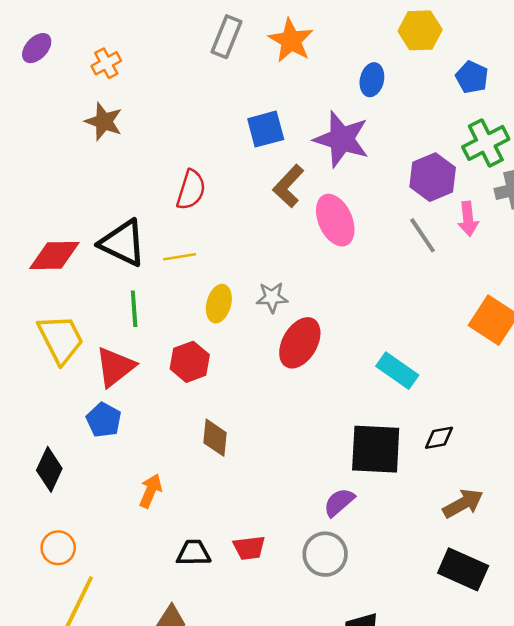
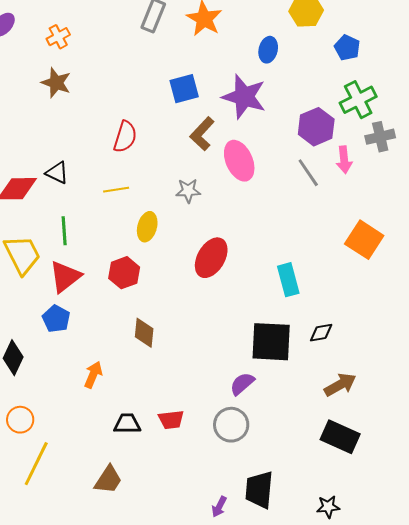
black triangle: (123, 243) -> (57, 173), moved, size x0.6
gray star: (272, 297) -> (188, 191), moved
green line: (134, 309) -> (64, 231), moved
cyan rectangle: (397, 371) -> (288, 280), turned 40

